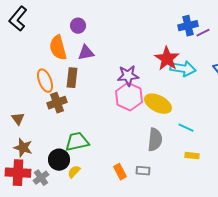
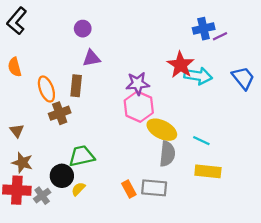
orange semicircle: (58, 48) -> (15, 67), moved, size x0.7
yellow ellipse: (158, 104) -> (162, 130), moved
yellow rectangle: (192, 156) -> (208, 171), size x1.6
gray rectangle: (143, 171) -> (154, 188), size x1.6

